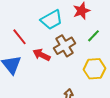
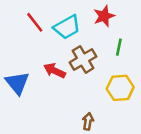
green line: (94, 36) -> (119, 47), turned -32
red line: (20, 37) -> (35, 22), moved

